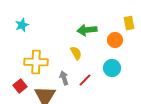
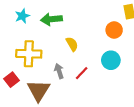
cyan star: (22, 25) -> (22, 16), moved
green arrow: (87, 30) -> (51, 19), moved

